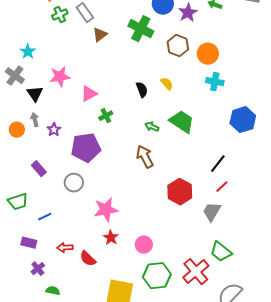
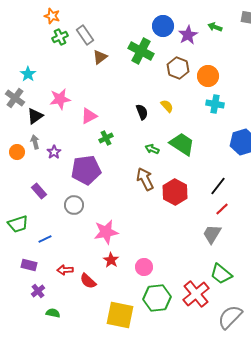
black triangle: (35, 94) -> (35, 116), turned 30
red hexagon: (180, 192) -> (175, 192), moved

